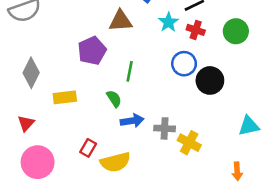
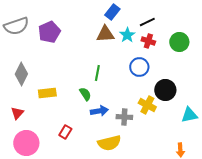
brown triangle: (121, 21) -> (105, 34), moved
purple pentagon: (92, 51) -> (49, 32), moved
black circle: (210, 80) -> (165, 90), moved
yellow cross: (189, 143) -> (147, 105), moved
yellow semicircle: (115, 162) -> (109, 143), moved

